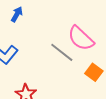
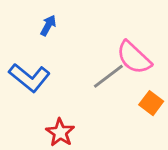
gray line: (62, 52) -> (108, 76), turned -75

